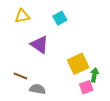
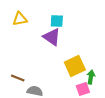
cyan square: (60, 18) -> (57, 21), turned 32
purple triangle: (40, 44) -> (52, 37), moved

